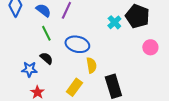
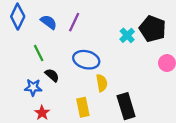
green line: (46, 33) -> (39, 53), moved
yellow rectangle: (74, 87) -> (83, 107), turned -48

